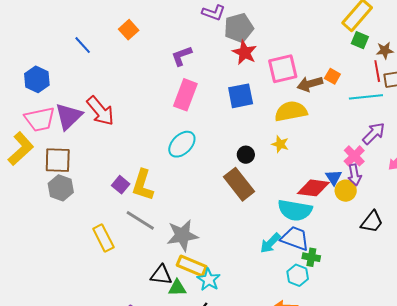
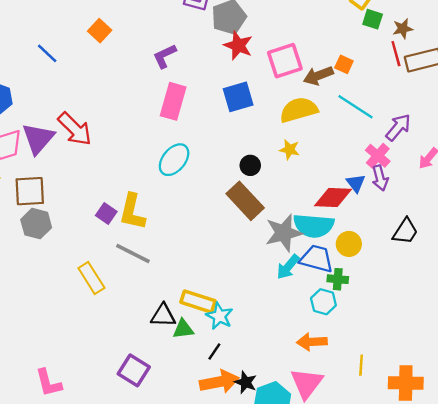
cyan line: (366, 97) -> (356, 107), moved, turned 44
yellow circle: (346, 191) -> (349, 244), moved
gray star: (182, 235) -> (284, 233), moved

